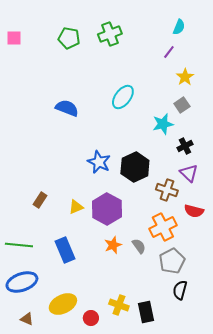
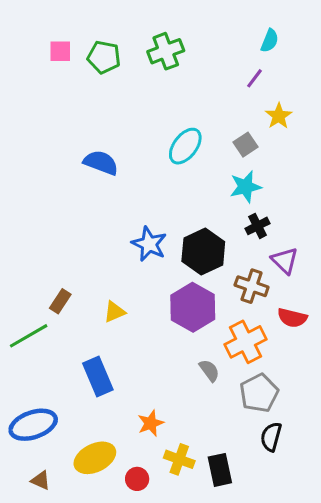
pink square: (14, 38) -> (60, 51), moved
gray square: (182, 105) -> (246, 145), moved
black cross: (185, 146) -> (258, 226), moved
purple hexagon: (107, 209) -> (193, 307), moved
green line: (19, 245) -> (29, 336), moved, turned -36
orange star: (113, 245) -> (151, 423), moved

